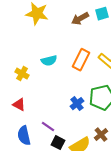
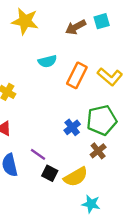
cyan semicircle: (49, 61) -> (47, 61), moved
brown cross: (101, 135) -> (98, 151), moved

